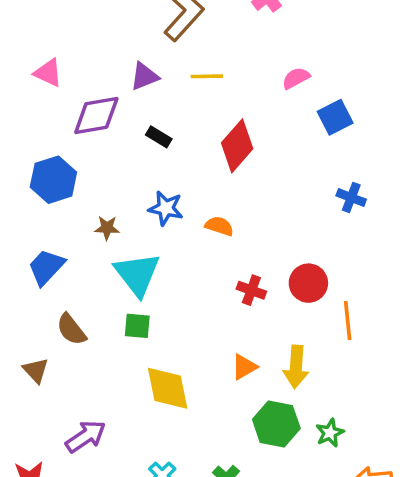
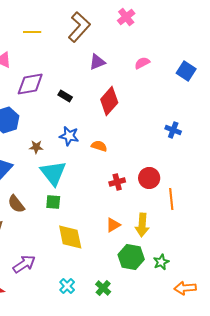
purple triangle: (144, 76) -> (97, 62), moved
yellow line: (207, 76) -> (32, 32), moved
blue square: (335, 117) -> (186, 71), moved, turned -30
red cross: (251, 290) -> (117, 182), turned -35

